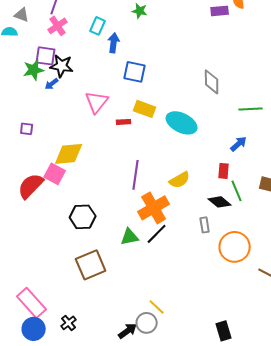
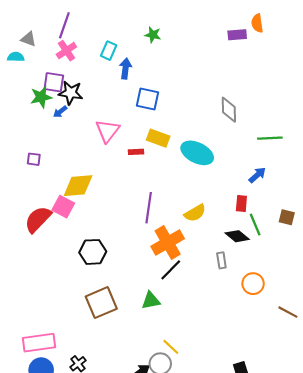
green triangle: (130, 237) -> (151, 300), moved
orange circle: (235, 247) -> (253, 284), size x0.7
pink rectangle: (32, 303) -> (39, 343), turned -56

